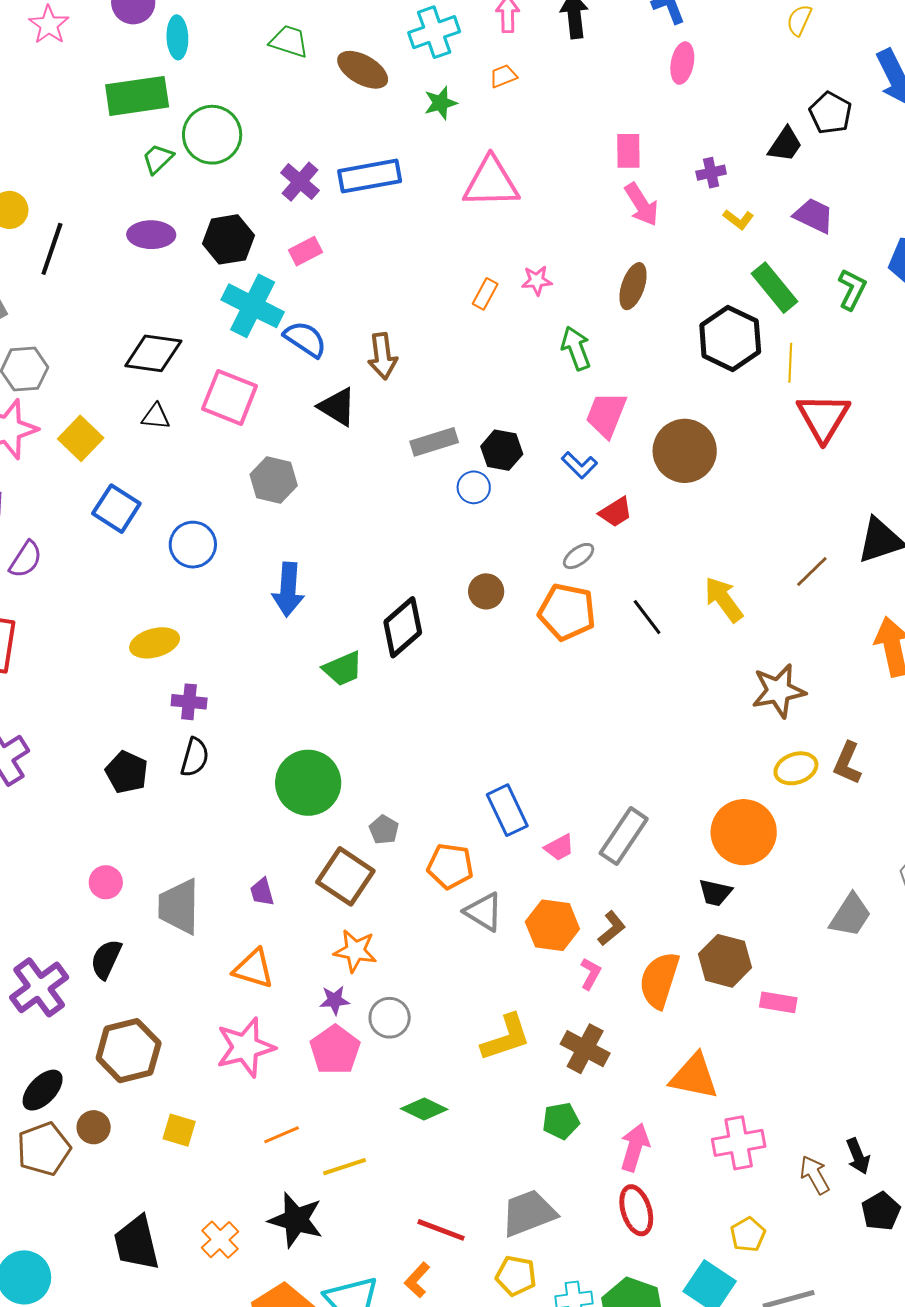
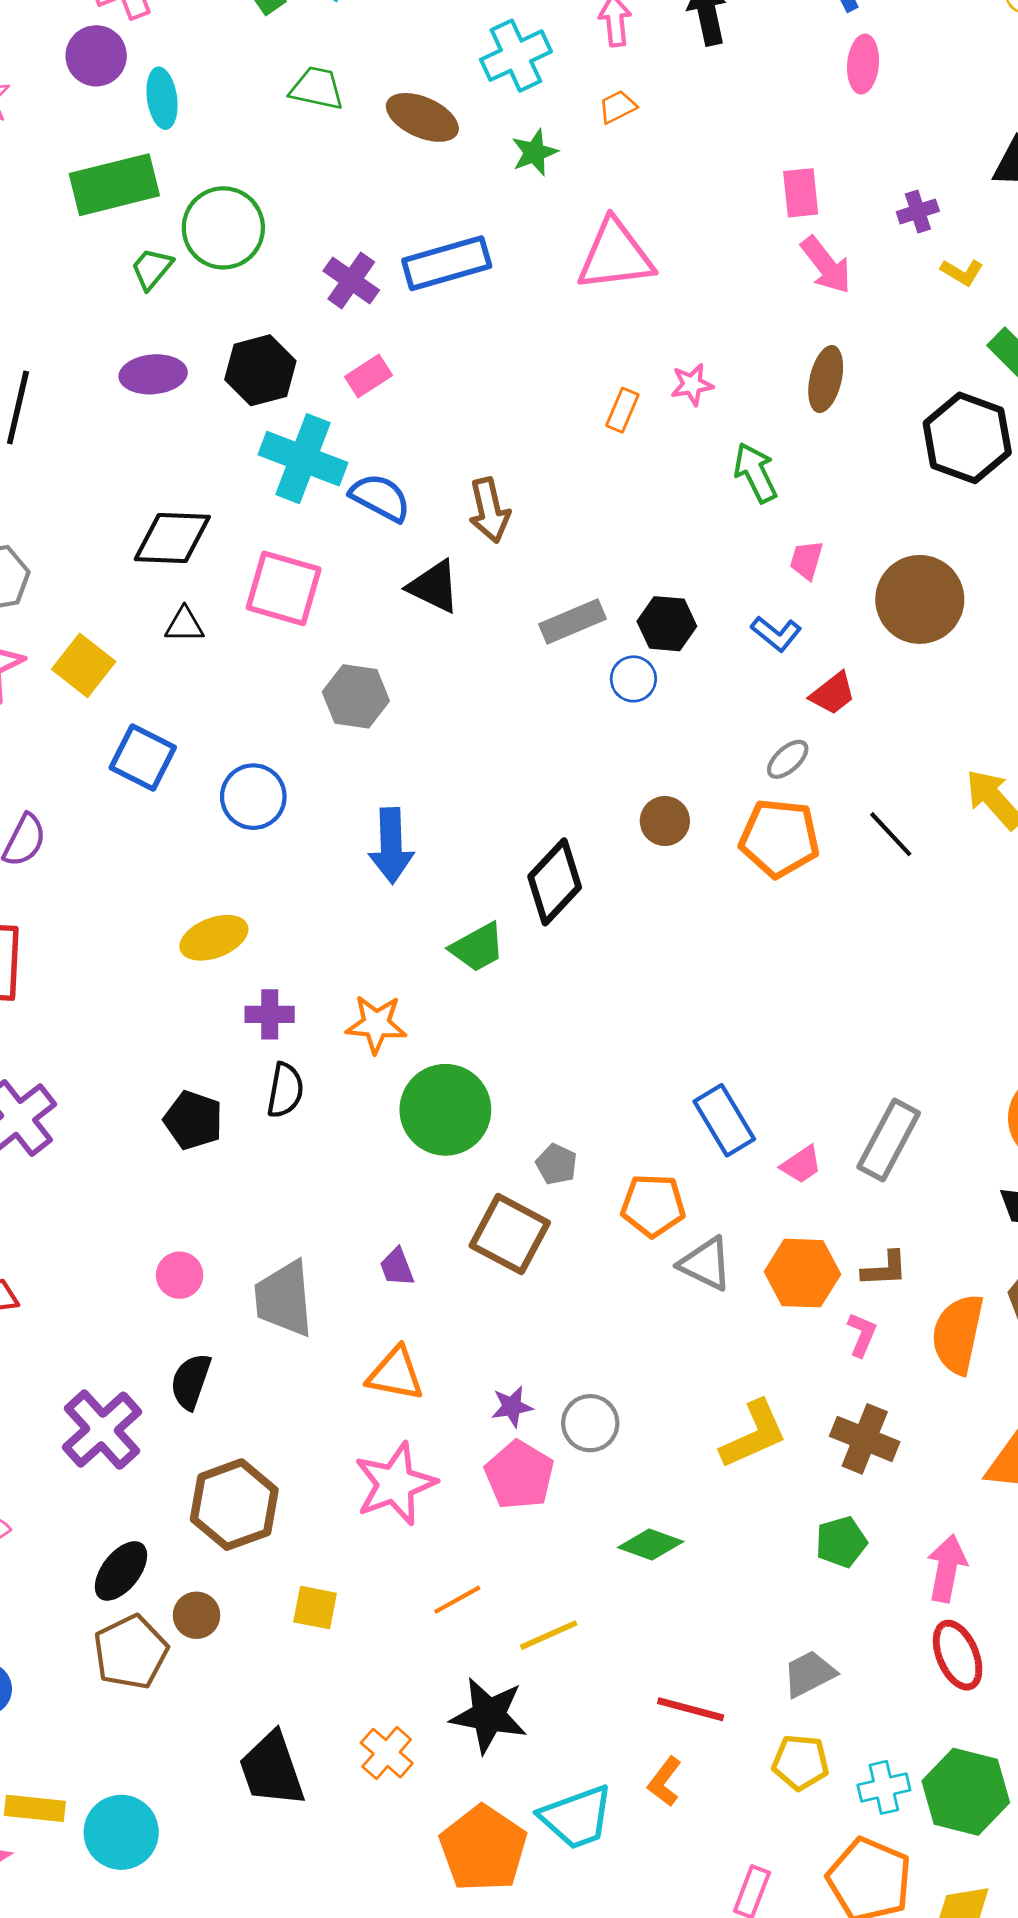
pink trapezoid: (606, 415) -> (806, 560), size x0.6
brown L-shape: (612, 928) -> (885, 1269), turned 42
orange star: (355, 951) -> (376, 1024), moved
gray trapezoid: (529, 1213) -> (809, 1674), size x0.7

